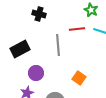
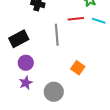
purple circle: (36, 73) -> (26, 63), moved

